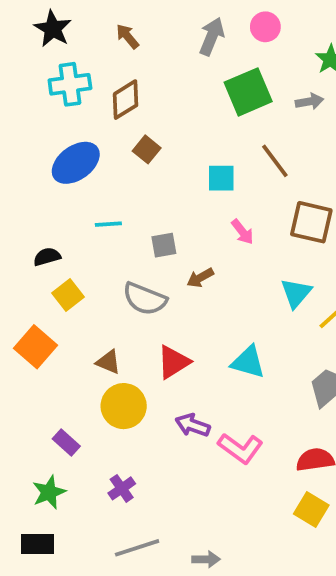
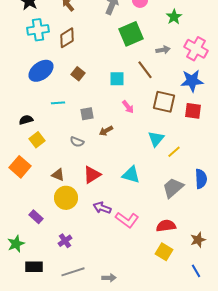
gray arrow: (309, 102) -> (163, 50), moved
brown square: (147, 149) -> (78, 74), moved
gray semicircle: (145, 299) -> (77, 142), size x0.6
green star: (49, 492) -> (16, 244), moved
black rectangle: (37, 544) -> (34, 267), moved

